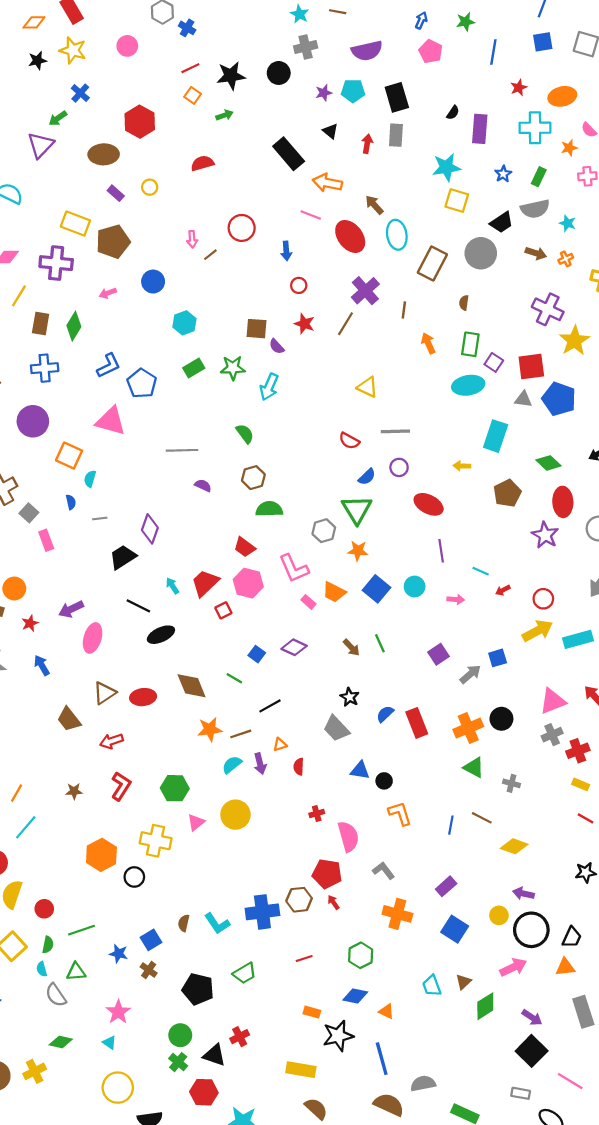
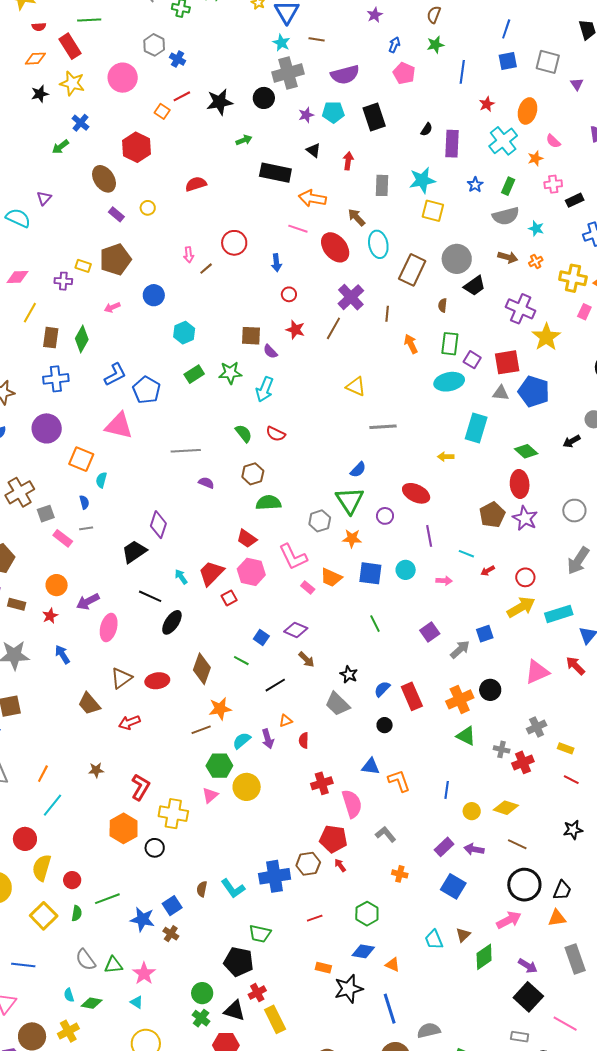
pink circle: (127, 46) -> (123, 78), size x1.5
gray cross: (306, 47) -> (288, 73), size x1.4
orange square: (193, 95) -> (162, 111), moved
orange ellipse: (562, 96) -> (528, 111), turned -60
green arrow: (225, 115) -> (244, 140), moved
cyan cross: (535, 128) -> (503, 141), turned -36
gray rectangle: (396, 135) -> (382, 185), moved
purple triangle: (41, 145) -> (44, 198), moved, size x0.6
brown ellipse: (104, 154) -> (104, 179), turned 60
black rectangle: (289, 154) -> (275, 173), turned -36
black trapezoid: (502, 222) -> (475, 286), moved
yellow rectangle: (75, 224) -> (83, 266), moved, size x0.6
purple cross: (56, 263) -> (63, 281), size x0.6
red semicircle: (349, 441) -> (276, 434), moved
purple circle: (399, 467) -> (385, 516), moved
brown pentagon: (507, 493) -> (492, 515), moved
red ellipse: (563, 502) -> (520, 484), moved
gray square: (29, 513) -> (46, 514), turned 30
gray line: (100, 518) -> (86, 528), moved
pink rectangle: (46, 540) -> (63, 538), turned -30
orange circle: (14, 589) -> (57, 585), moved
blue square: (376, 589) -> (370, 573), turned -30
black ellipse: (161, 635) -> (172, 622), turned -30
brown arrow: (351, 647) -> (306, 659), moved
brown diamond: (192, 686) -> (202, 669), turned 44
brown line: (241, 734) -> (201, 730), moved
gray cross: (552, 735) -> (537, 727), moved
red cross: (578, 751) -> (523, 762), moved
blue triangle: (360, 770) -> (371, 767), moved
black circle: (384, 781) -> (385, 725), moved
red L-shape: (121, 786) -> (140, 787), moved
green hexagon: (175, 788) -> (219, 766), moved
red cross: (317, 813) -> (322, 783), size x1.5
brown line: (482, 818) -> (517, 844), moved
purple arrow: (523, 894) -> (474, 849), moved
orange cross: (397, 914) -> (400, 874), size x0.6
yellow circle: (499, 915) -> (472, 811), moved
blue star: (119, 954) -> (142, 919), size x1.4
cyan semicircle: (42, 969) -> (69, 995), moved
green triangle: (76, 972) -> (113, 965), moved
green trapezoid: (245, 973) -> (260, 934), turned 45
black pentagon: (198, 989) -> (239, 962), moved
yellow rectangle: (301, 1070) -> (275, 1019), moved, turned 56

